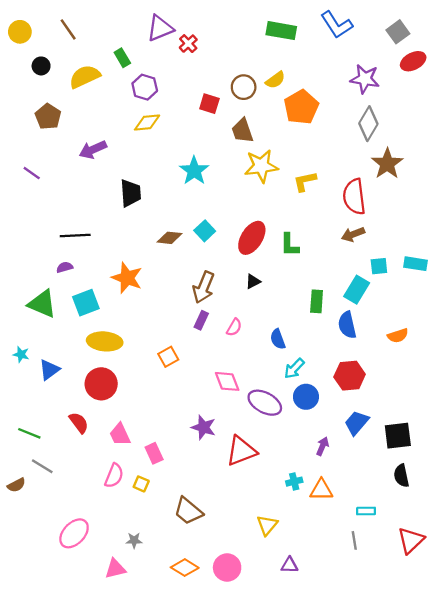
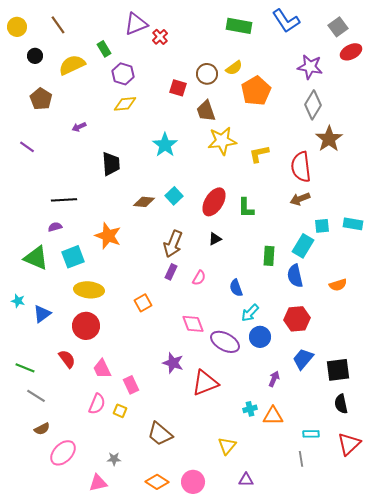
purple arrow: (93, 150) -> (79, 127), size x0.6
brown semicircle: (16, 485) -> (42, 429), moved
red triangle: (411, 540) -> (349, 444), moved

